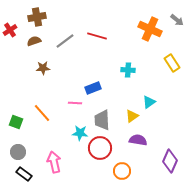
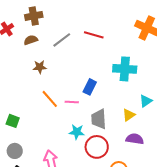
cyan cross: (128, 70) -> (125, 69), size x1.6
blue rectangle: (93, 88) -> (90, 87), turned -42
orange line: (42, 113) -> (50, 99), moved

